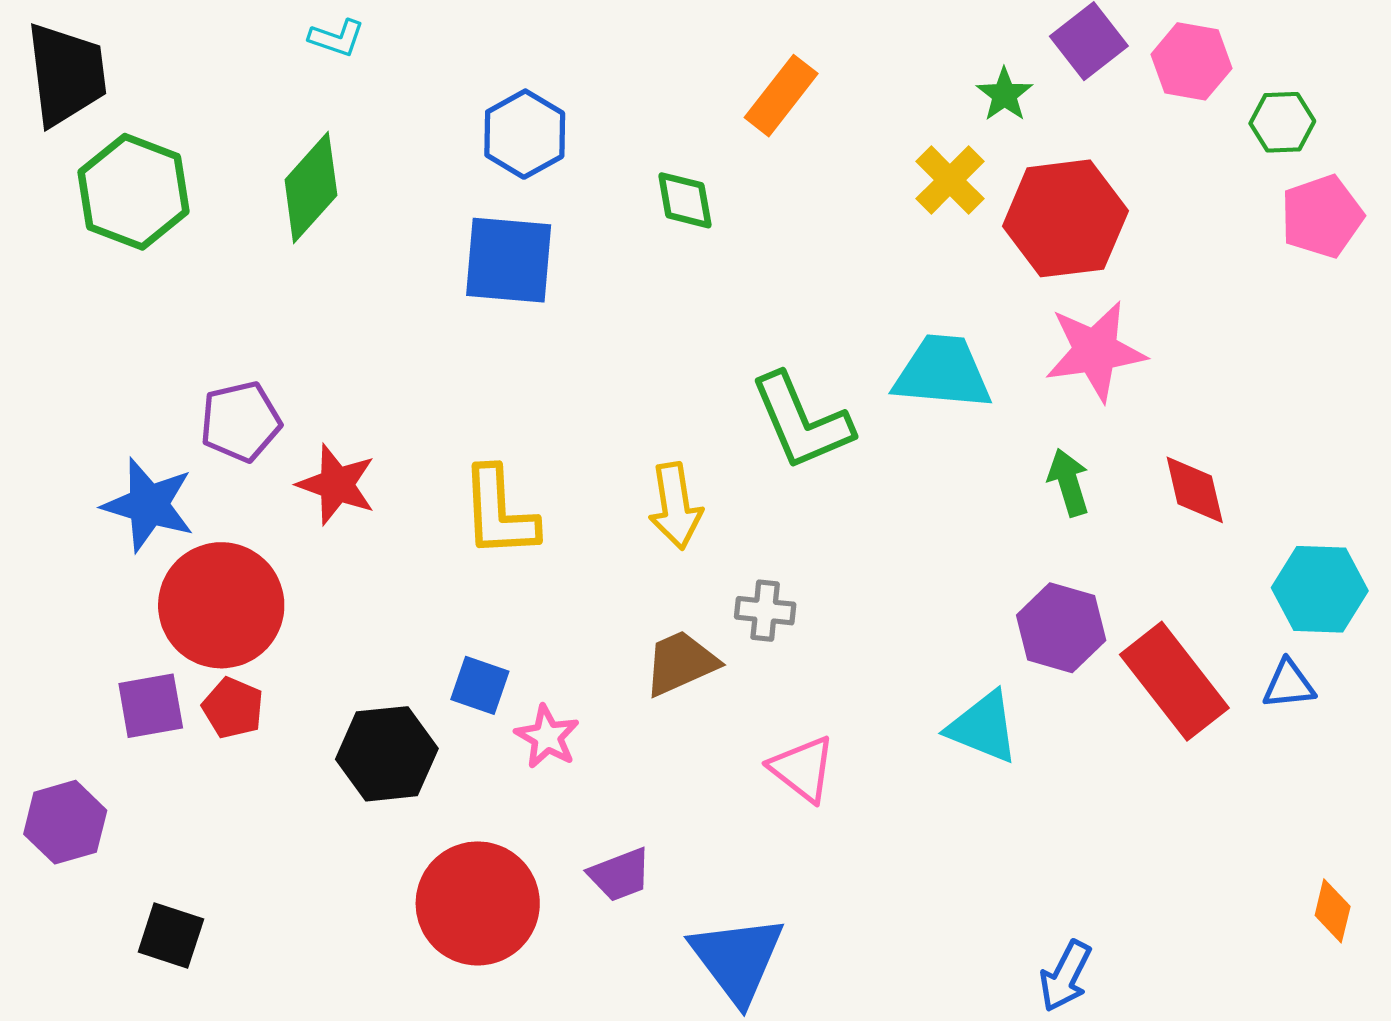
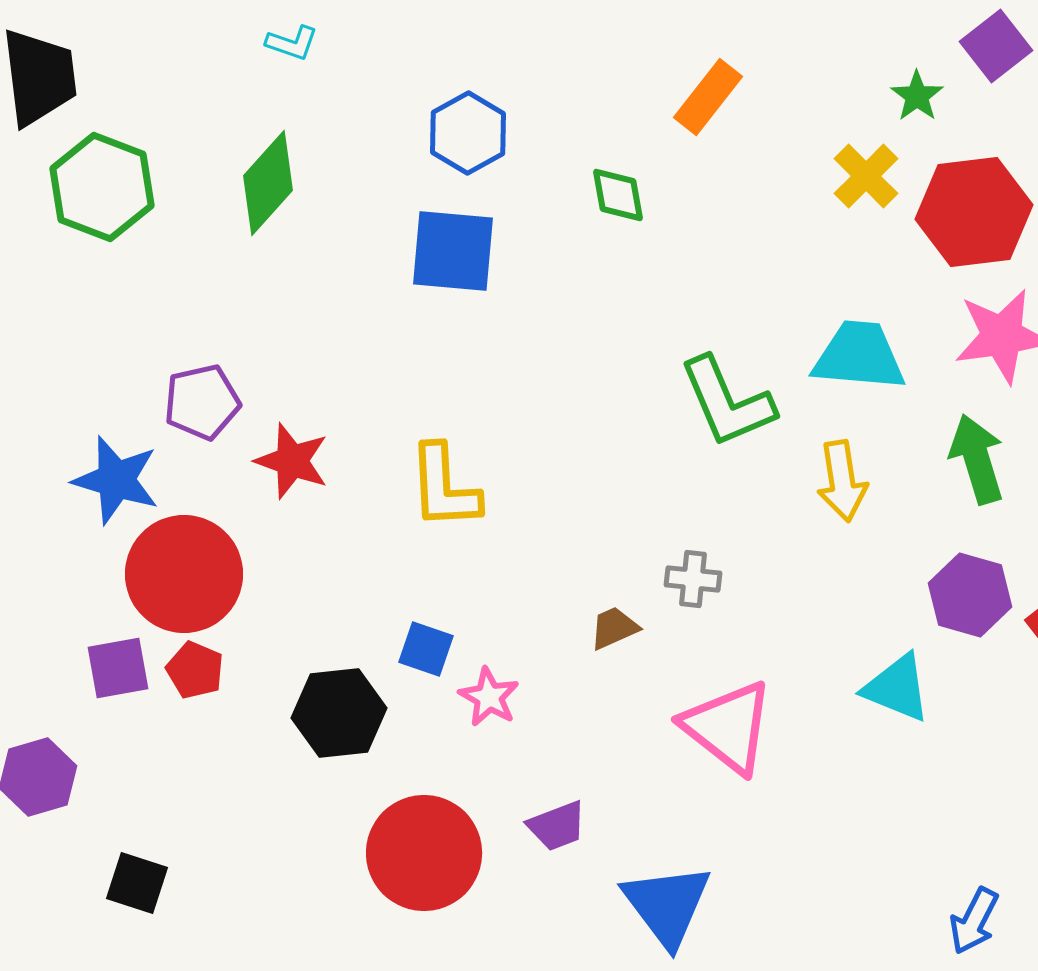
green arrow: (1069, 482) -> (977, 459), size x1.4
yellow arrow: (675, 506) -> (842, 481), moved
brown trapezoid: (681, 663) -> (614, 628), size x0.7
pink triangle: (803, 769) -> (728, 727), size x1.5

